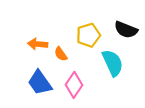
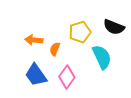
orange semicircle: (61, 54) -> (55, 49), turned 56

